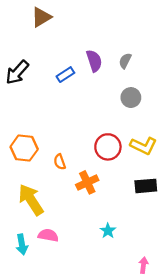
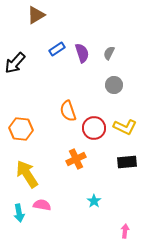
blue rectangle: (65, 75) -> (57, 49), moved
orange semicircle: (60, 162) -> (68, 111), moved, size x1.5

